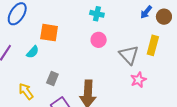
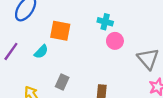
cyan cross: (97, 14) -> (105, 22), moved

